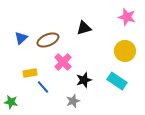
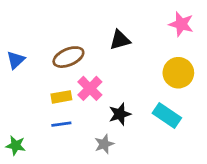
blue triangle: (21, 38) -> (16, 60), moved
yellow rectangle: (30, 73) -> (61, 97), moved
blue line: (43, 87) -> (61, 124), turned -56

